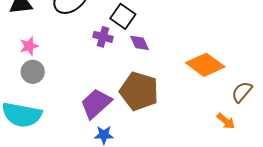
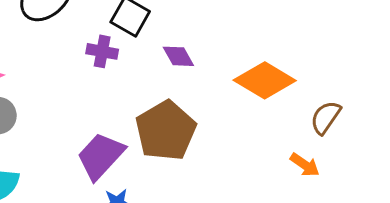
purple diamond: (140, 43) -> (178, 56), moved
brown pentagon: (139, 91) -> (166, 131), turned 30

